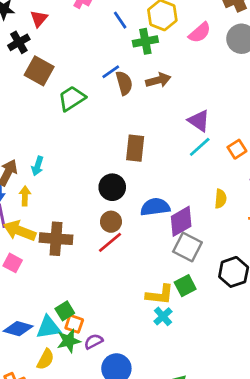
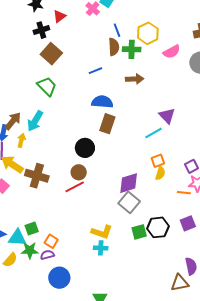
blue line: (111, 72) -> (95, 71), moved
brown semicircle: (124, 83) -> (114, 47), moved
green trapezoid: (72, 98) -> (47, 86), moved, turned 65
purple triangle: (199, 121) -> (167, 116), moved
orange square: (237, 149) -> (158, 161), moved
cyan arrow: (38, 166) -> (35, 121), size x1.5
blue semicircle: (155, 207) -> (102, 102), moved
green square: (185, 286) -> (139, 232), moved
cyan cross: (163, 316) -> (101, 248), turned 32
orange square: (74, 324) -> (51, 241), moved

